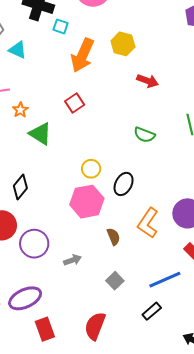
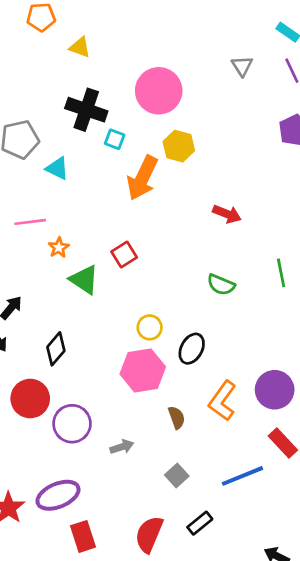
yellow hexagon: (123, 44) -> (179, 146), moved
red square: (75, 103) -> (124, 255), moved
black rectangle: (152, 311) -> (200, 523), moved

